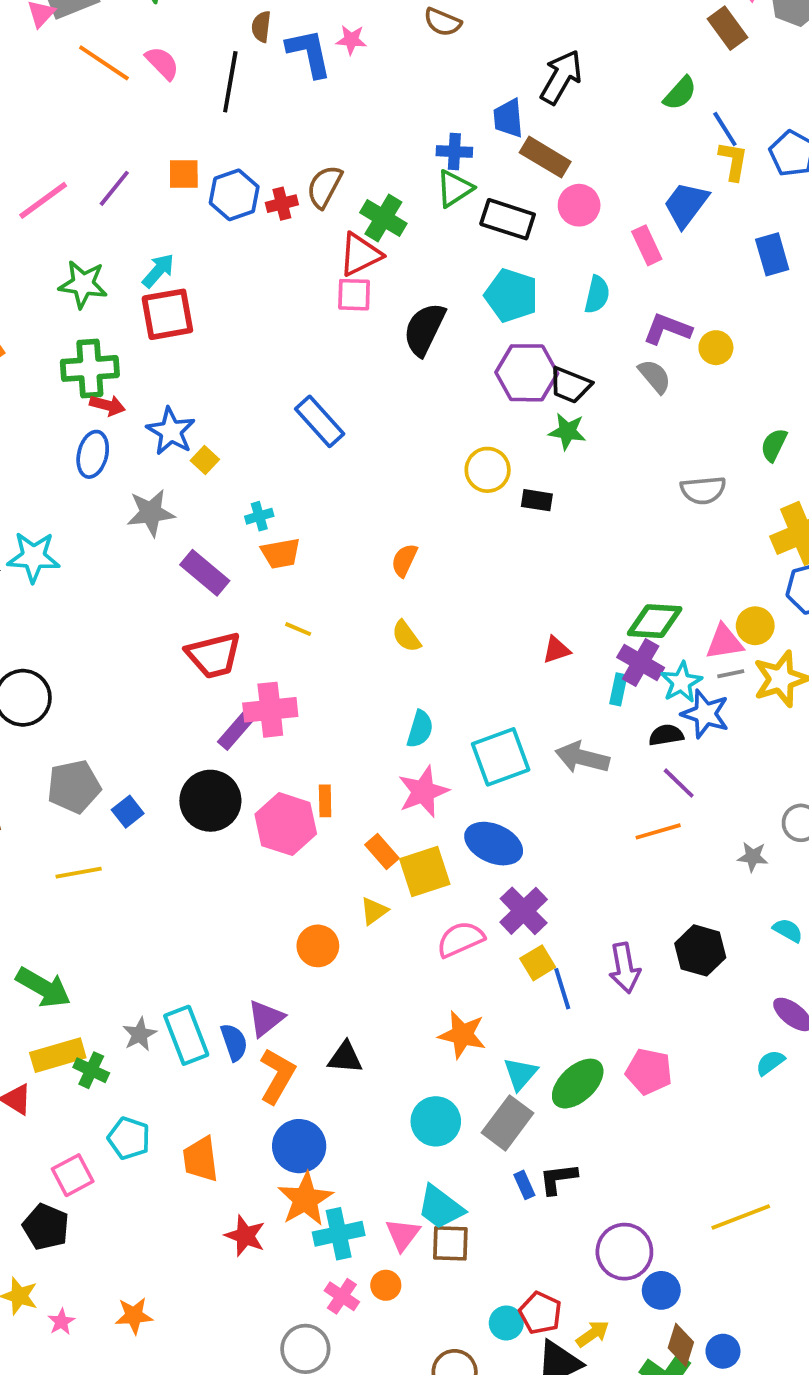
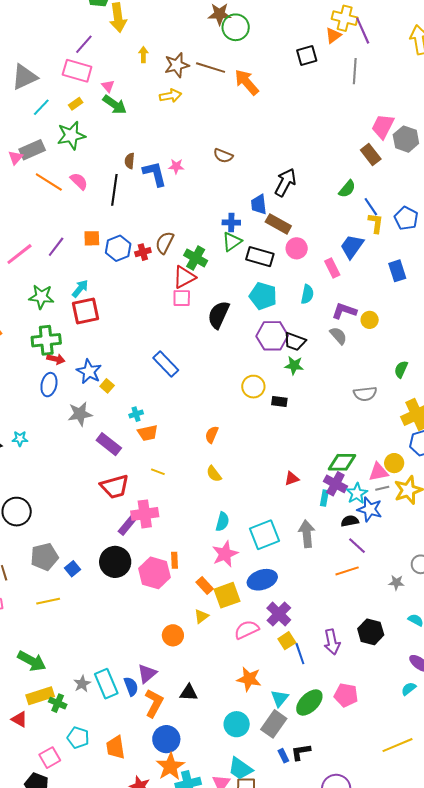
cyan star: (33, 557) -> (20, 439), size x0.6
gray arrow: (582, 758) -> (307, 534), turned 72
blue ellipse: (494, 844) -> (262, 580), turned -40
yellow line: (741, 1217) -> (397, 745), moved

